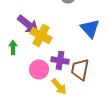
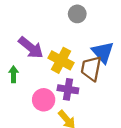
yellow cross: (41, 35) -> (61, 60), moved
brown trapezoid: (80, 69) -> (91, 68), moved

